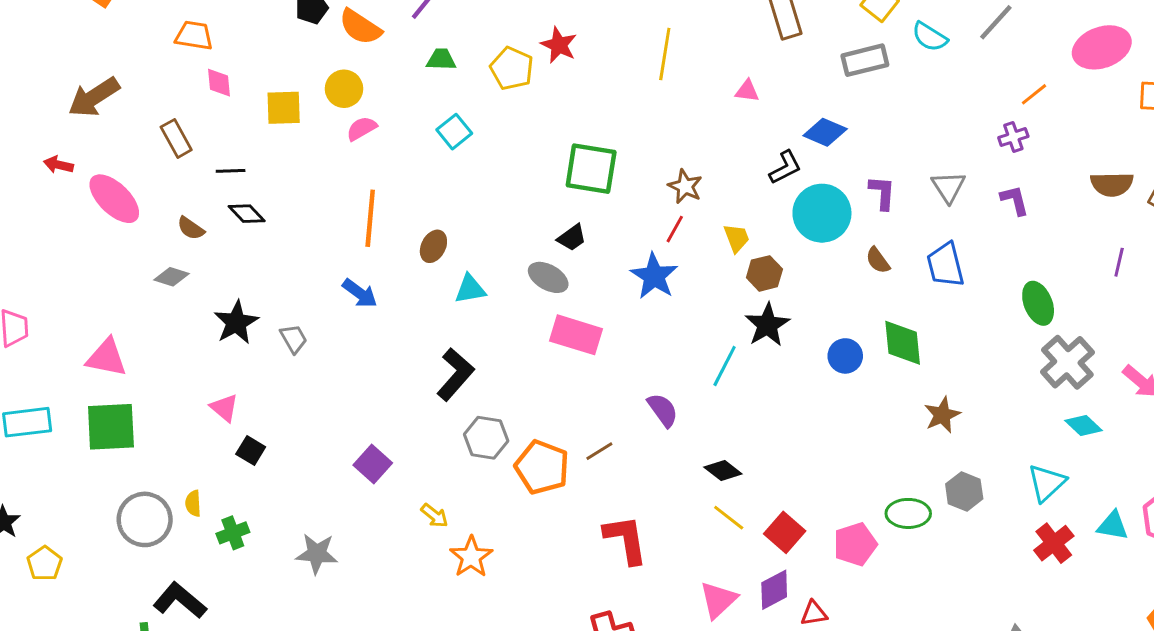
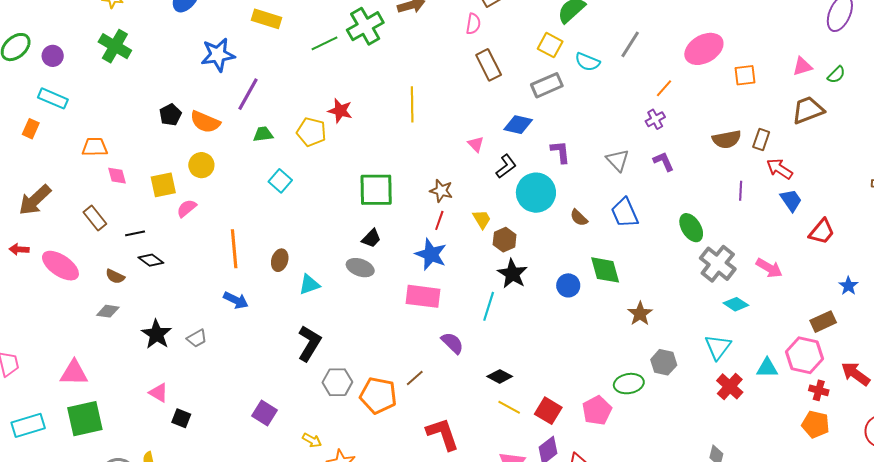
pink triangle: (747, 91) -> (476, 144), moved, turned 48
pink semicircle: (362, 128) -> (187, 208), moved
blue diamond: (825, 132) -> (518, 125), moved
purple L-shape: (882, 193) -> (560, 152), moved
pink rectangle: (576, 335) -> (423, 296), moved
gray trapezoid: (294, 339) -> (197, 338), turned 100

